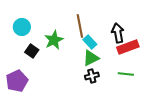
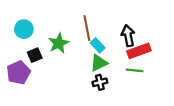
black square: (32, 51) -> (35, 55), turned 32
green line: (126, 74) -> (135, 70), moved
purple pentagon: (17, 81) -> (18, 73), moved

